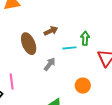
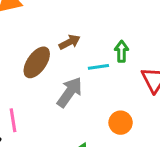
brown ellipse: (29, 44) -> (37, 62), turned 60
gray arrow: (50, 64) -> (70, 92), size x1.5

